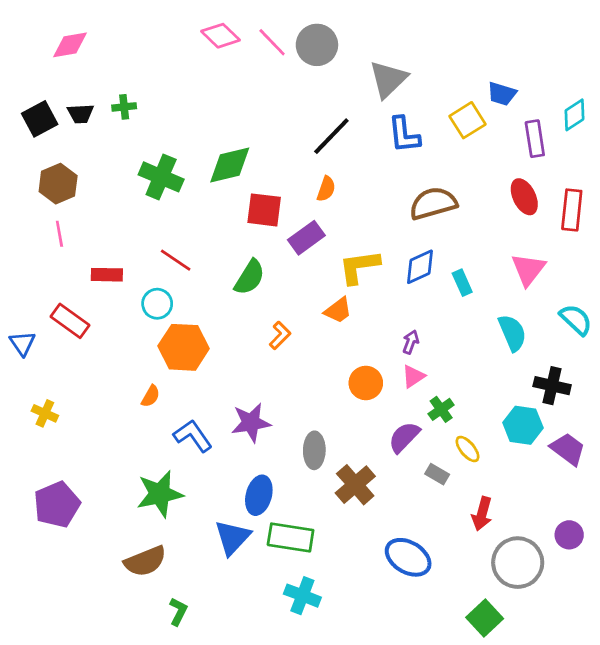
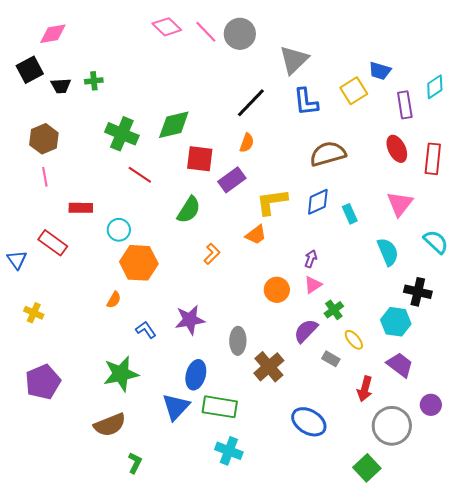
black square: (40, 119) -> (30, 70), moved
red line: (176, 260) -> (140, 175), moved
blue L-shape: (193, 436) -> (146, 330), size x0.7
purple trapezoid: (568, 449) -> (400, 365), moved

